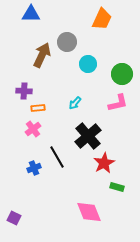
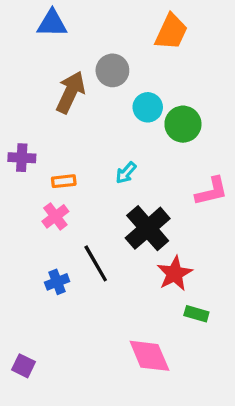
green circle: (122, 74) -> (183, 124), moved
purple cross: (24, 91) -> (22, 158), moved
pink L-shape: (118, 103) -> (212, 191), moved

